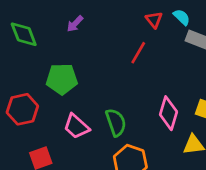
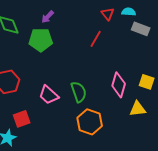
cyan semicircle: (182, 17) -> (129, 12), turned -40
green pentagon: (62, 79) -> (41, 40), moved

